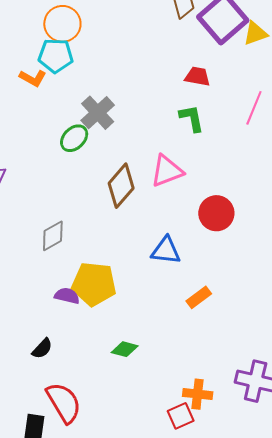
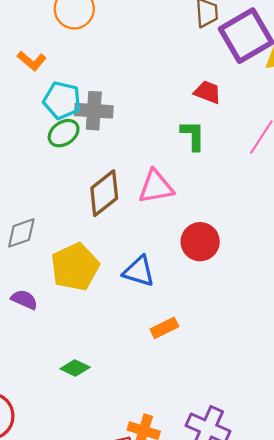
cyan pentagon: (56, 56) -> (62, 100), moved
gray cross: (98, 113) -> (94, 111), turned 36
yellow pentagon: (94, 284) -> (75, 267), moved, turned 30

